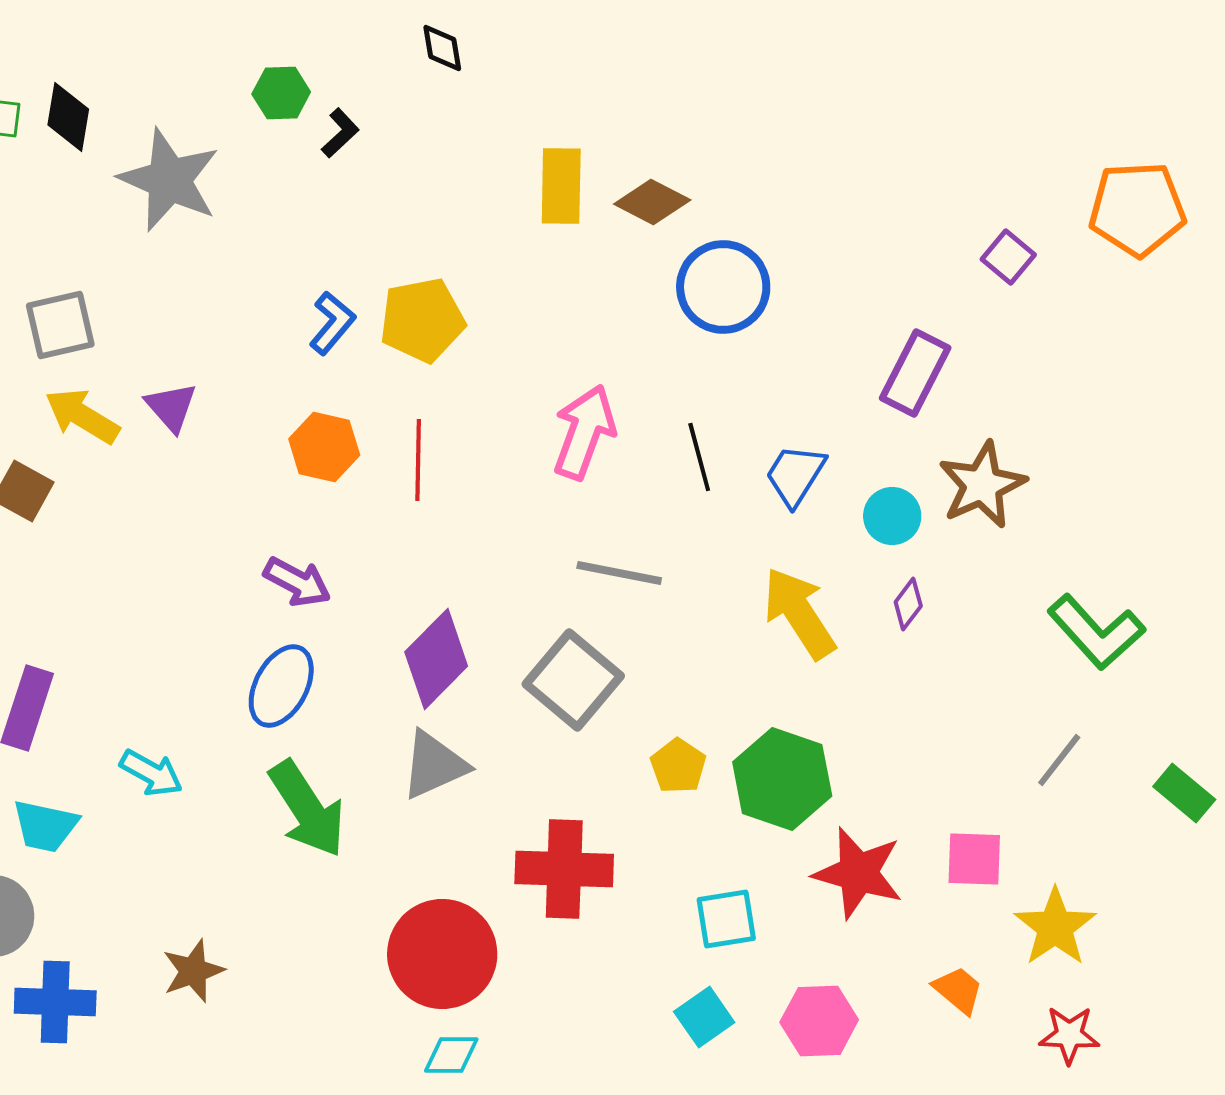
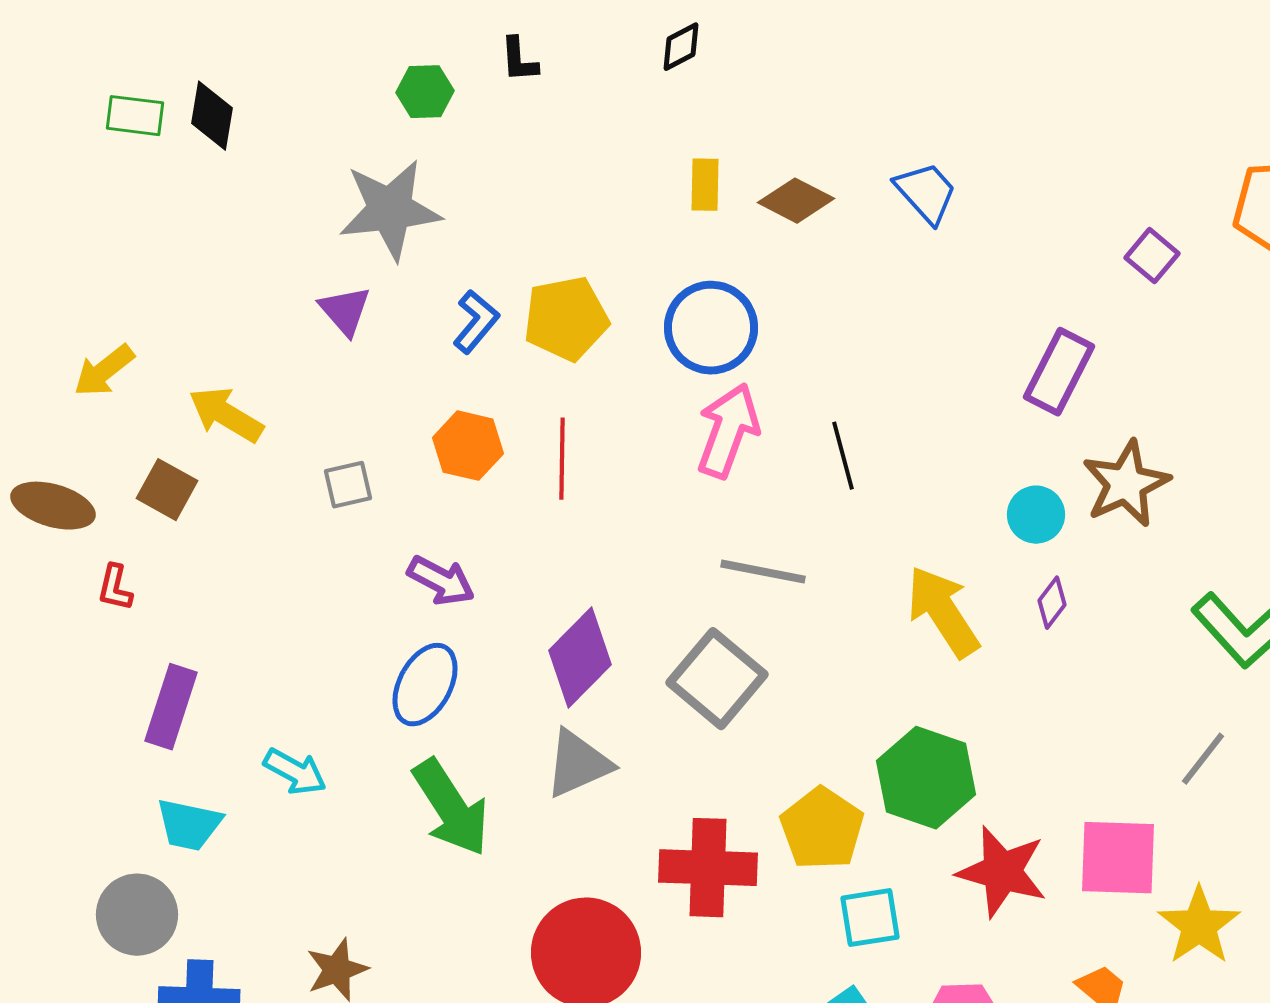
black diamond: (442, 48) -> (681, 47), moved, turned 72
black L-shape: (340, 133) -> (519, 60), moved, turned 129
gray star: (169, 180) -> (390, 210), moved, turned -30
yellow rectangle: (561, 186) -> (705, 185), size x0.7
blue circle: (723, 287) -> (711, 328), moved
gray square: (60, 325) -> (348, 485), moved, size x0.7
purple triangle: (171, 407) -> (345, 311), moved
blue trapezoid: (795, 475) -> (926, 193), moved, turned 106
yellow pentagon: (678, 766) -> (822, 829), moved, size x1.5
pink square: (974, 859) -> (1118, 858), size x1.4

